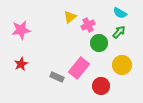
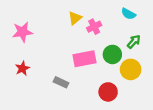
green arrow: (119, 32) -> (134, 42), moved
green circle: (99, 43) -> (112, 54), moved
pink rectangle: (79, 68) -> (85, 59), moved, turned 40

